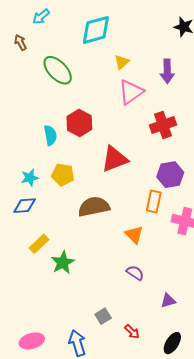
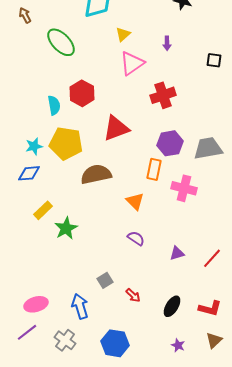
purple arrow: (167, 71) -> (167, 43), size x0.6
yellow pentagon: (63, 175) -> (66, 143), size x1.5
purple triangle: (168, 301) -> (177, 253), moved

